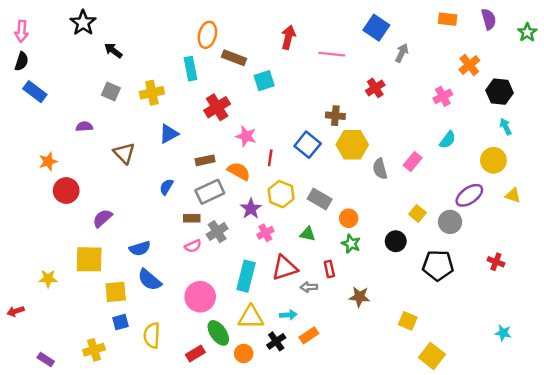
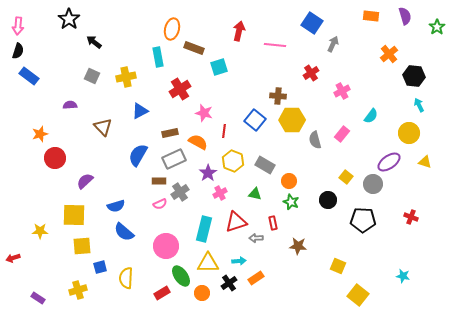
pink cross: (443, 96) -> (342, 91), moved
blue semicircle: (166, 187) -> (138, 155), size x1.6
yellow square: (116, 292) -> (82, 246), moved
cyan star: (503, 333) -> (403, 276), moved

